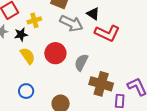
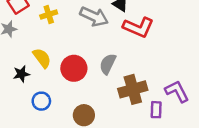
black star: (21, 34) -> (21, 74), moved
red circle: (55, 53) -> (74, 68), moved
brown cross: (101, 84) -> (133, 89), turned -30

